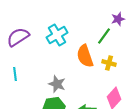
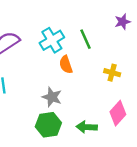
green line: (104, 36) -> (85, 39), moved, turned -60
orange semicircle: (85, 56) -> (66, 65), moved, size x0.7

